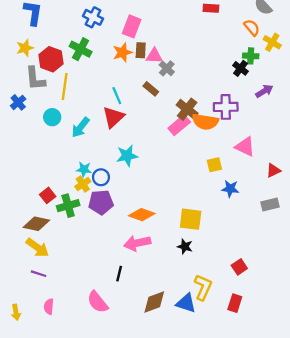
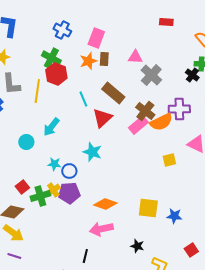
pink triangle: (154, 56) -> (135, 57), moved
red hexagon: (51, 59) -> (56, 74), moved
gray cross: (167, 68) -> (151, 75), moved, size x1.5
brown rectangle: (151, 89) -> (113, 93), size x1.6
cyan circle: (52, 117) -> (26, 142), moved
red triangle: (113, 117) -> (102, 118), moved
orange semicircle: (205, 122) -> (161, 122), turned -35
cyan star: (127, 156) -> (92, 152), turned 30
yellow cross: (83, 184) -> (53, 190), moved
blue star: (230, 189) -> (174, 216), moved
black star: (185, 246) -> (137, 246), moved

